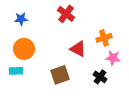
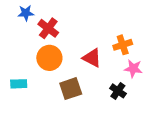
red cross: (66, 14) -> (48, 28), moved
blue star: (21, 19) -> (26, 13), moved
orange circle: (24, 49) -> (49, 58), moved

